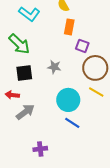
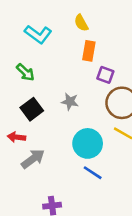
green arrow: (19, 44) -> (25, 72), size x0.7
black square: (24, 73) -> (32, 109), turned -30

